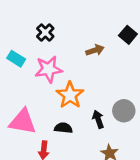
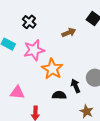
pink triangle: (23, 122) -> (17, 92), size x0.7
black semicircle: (63, 128) -> (59, 95), moved

